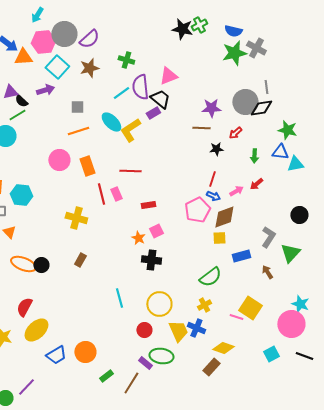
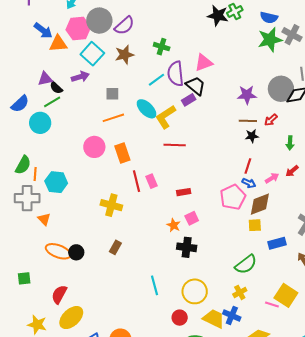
brown line: (201, 128) -> (248, 121), moved
red line: (130, 171) -> (175, 145), moved
yellow trapezoid: (178, 331) -> (214, 319), turned -40

